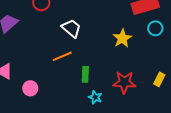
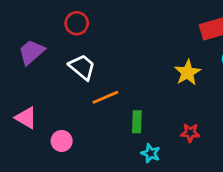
white trapezoid: (71, 28) -> (82, 67), moved
red star: (124, 82) -> (190, 133), size x0.6

